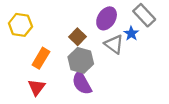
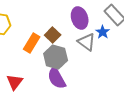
purple ellipse: (107, 18) -> (80, 18), turned -50
orange rectangle: (41, 58) -> (32, 43), moved

